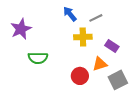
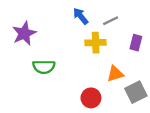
purple rectangle: (112, 46) -> (136, 43), moved, turned 72
red circle: (80, 76) -> (91, 98), moved

